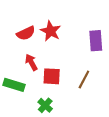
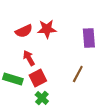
red star: (51, 31) -> (47, 29), turned -30
red square: (52, 76) -> (38, 78), moved, turned -30

